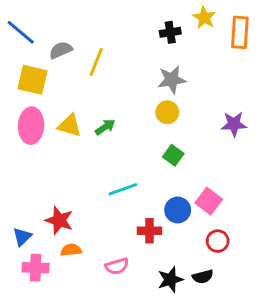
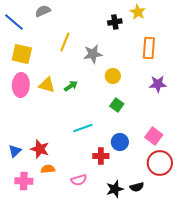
orange rectangle: (240, 32) -> (149, 48), moved
gray semicircle: (61, 50) -> (43, 11), moved
gray star: (172, 80) -> (93, 54), moved
pink square: (209, 201) -> (154, 136), moved
blue triangle: (22, 237) -> (15, 151), moved
red circle: (218, 241) -> (160, 163), moved, size x1.6

